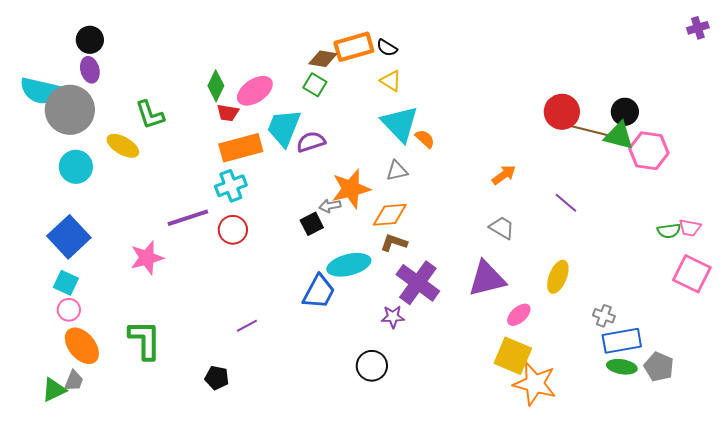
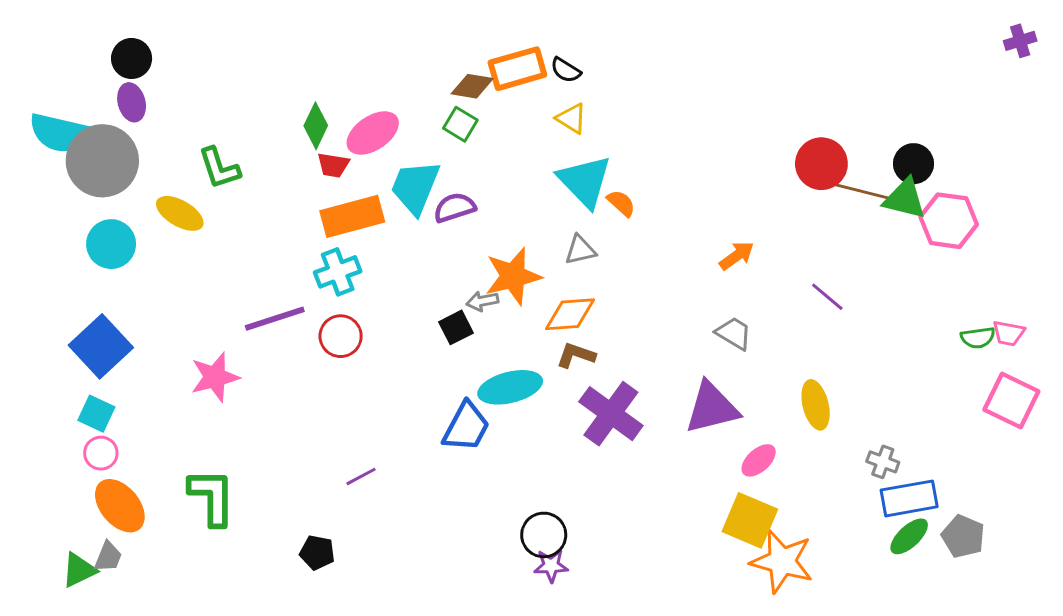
yellow ellipse: (558, 277) -> (816, 405), turned -36
purple star: (393, 317) -> (551, 566), moved
green ellipse: (622, 367) -> (909, 536), turned -52

